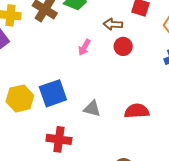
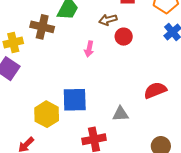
blue square: (53, 93) -> (75, 100), turned 36
gray triangle: (92, 109) -> (120, 114), moved

